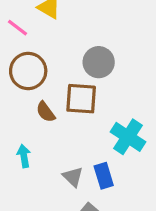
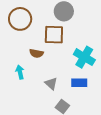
brown semicircle: (46, 112) -> (36, 53), moved, turned -40
blue rectangle: (104, 176) -> (79, 83), moved, turned -70

